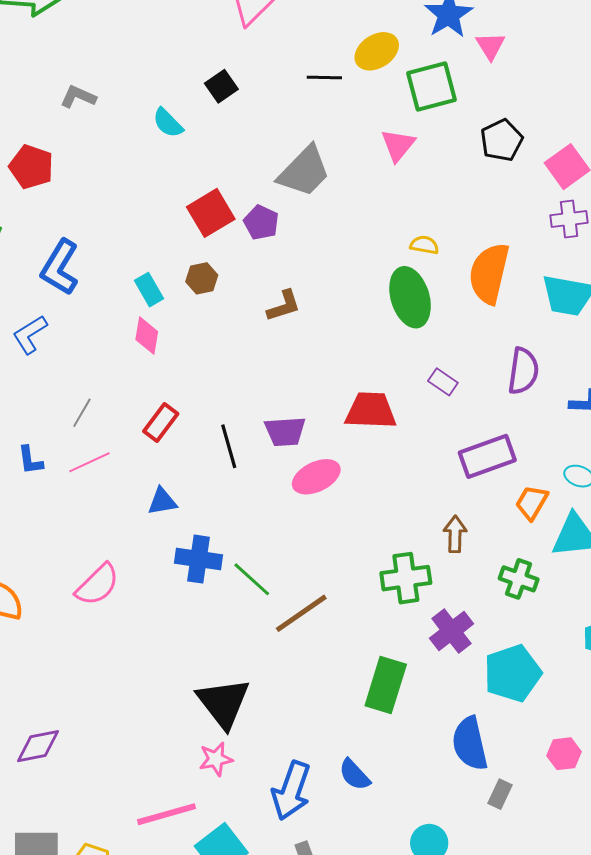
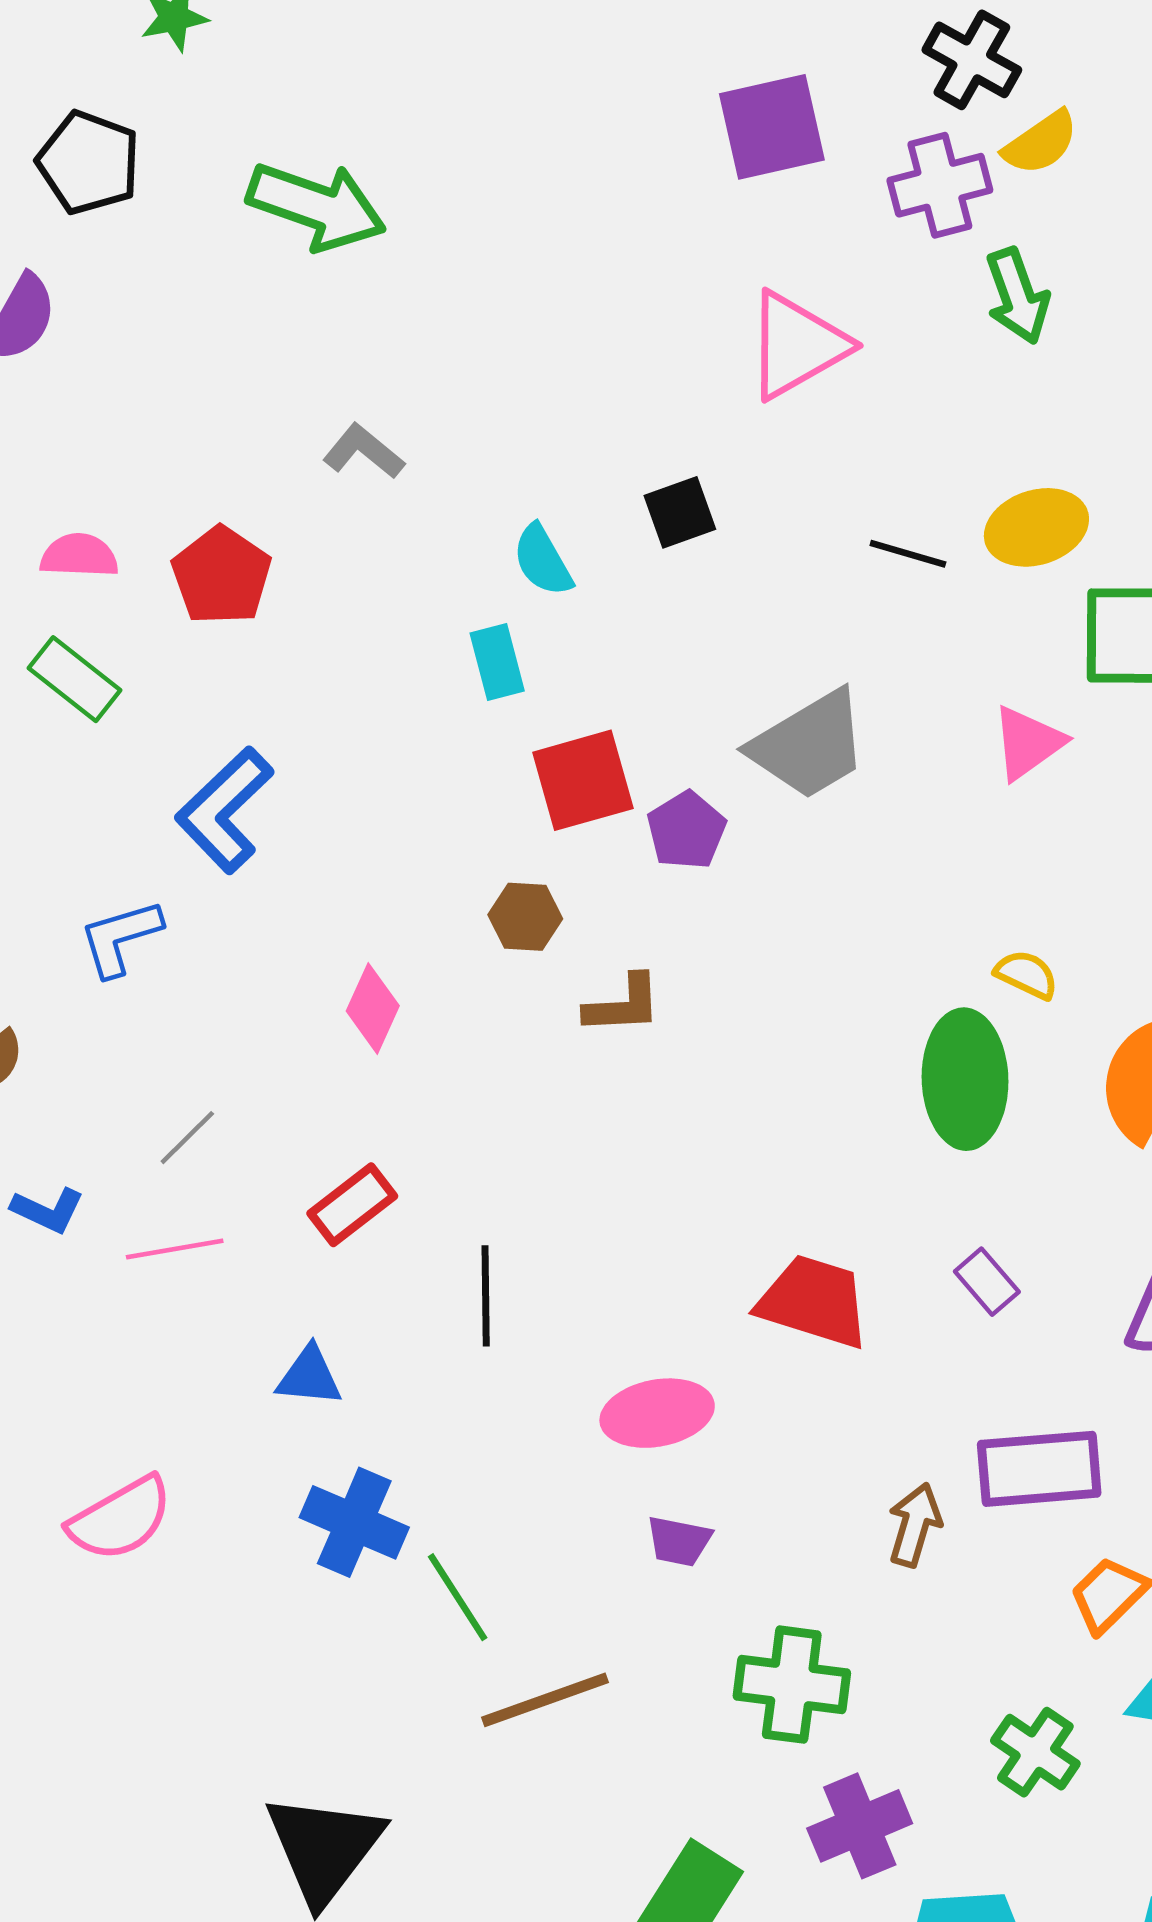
cyan rectangle: (149, 290) -> (497, 662), moved
brown L-shape: (284, 306) -> (623, 1005), moved
purple trapezoid: (285, 431) -> (679, 1541), moved, size x0.7
blue L-shape: (30, 460) -> (48, 1210), turned -72
brown arrow: (455, 534) -> (915, 1525), moved

